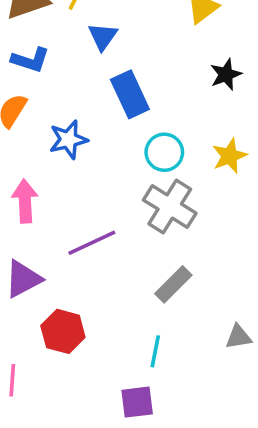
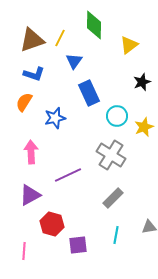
cyan circle: (164, 152) -> (117, 116), moved
cyan line: (155, 351) -> (116, 235), moved
purple square: (137, 402) -> (78, 245), moved

